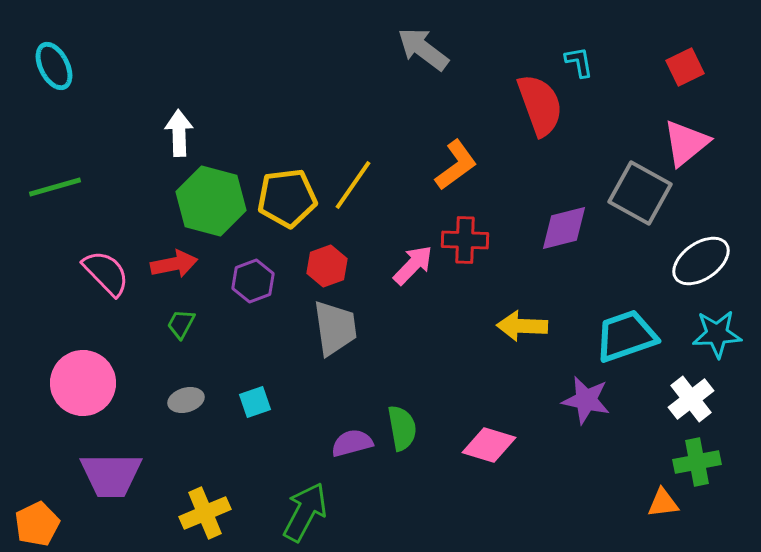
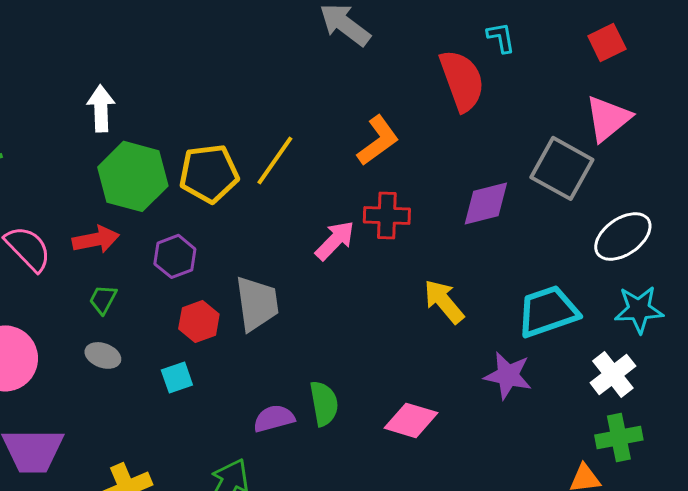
red hexagon: (327, 266) -> (199, 321), moved
yellow arrow: (522, 326) -> (444, 301), turned 48
gray ellipse: (186, 400) -> (103, 355), moved, turned 36

